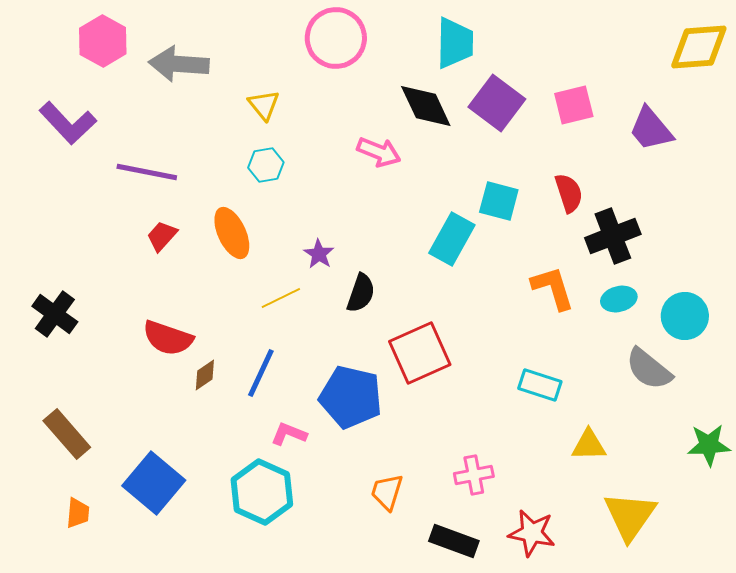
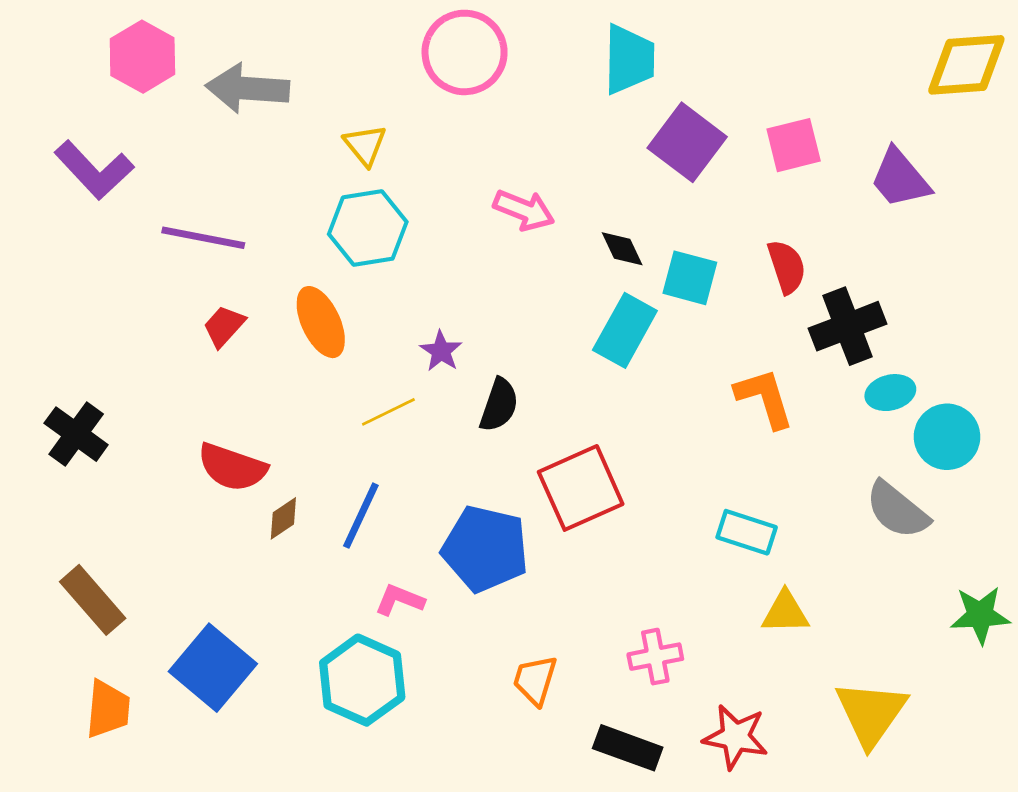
black diamond: (426, 106) -> (622, 249), moved, size x0.6
cyan hexagon: (266, 165) -> (368, 228), size x1.6
cyan ellipse: (619, 299) -> (890, 393), moved
yellow triangle: (589, 445) -> (785, 612), moved
orange trapezoid: (78, 513) -> (108, 709), size x1.4

